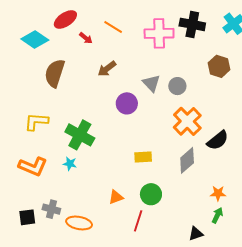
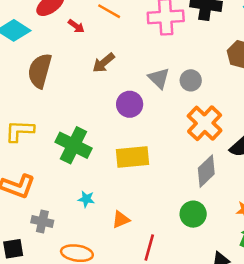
yellow rectangle: (143, 157) -> (133, 157), moved, size x1.5
cyan star: (70, 164) -> (86, 199), moved
green circle: (151, 194) -> (193, 214), moved
gray cross: (51, 209) -> (42, 222), moved

